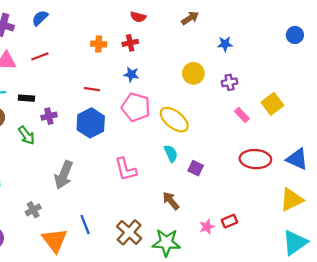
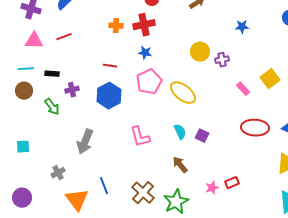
red cross: (130, 43) -> (144, 25), size x1.5
blue star: (225, 44) -> (242, 27), moved
purple cross: (229, 82) -> (222, 60), moved
pink pentagon: (136, 107) -> (149, 82), turned 30
cyan semicircle: (171, 153) -> (180, 132), moved
green star: (166, 243) -> (176, 202), turned -30

